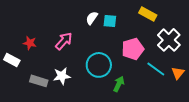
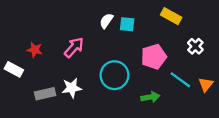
white cross: (169, 40) -> (195, 46), size x0.6
gray rectangle: (39, 81) -> (45, 94), turned -30
green arrow: (119, 84) -> (150, 97), moved, turned 56

